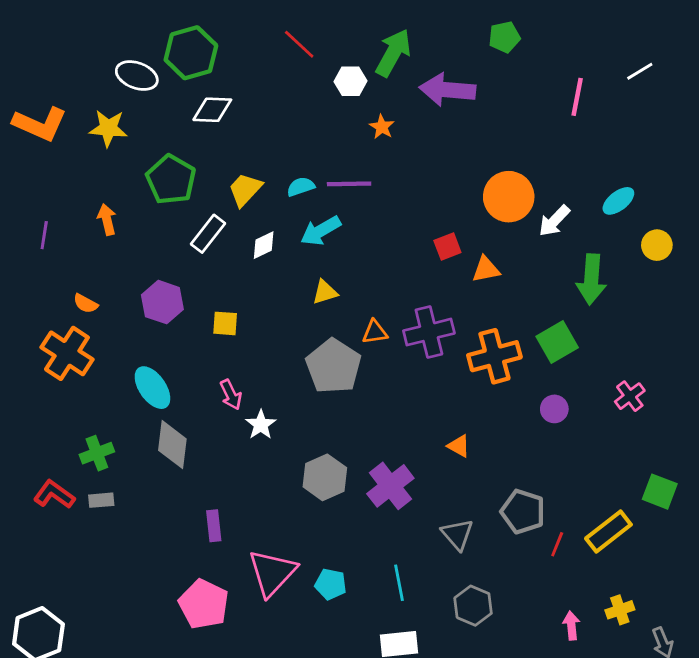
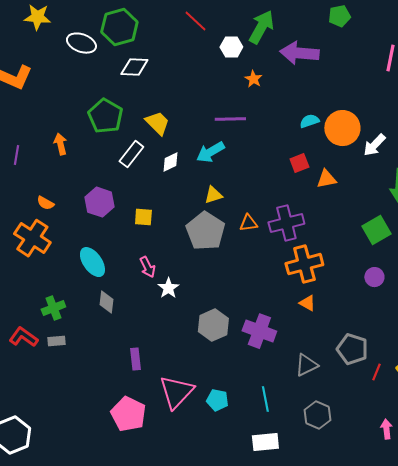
yellow star: (108, 128) -> (37, 17), moved
cyan semicircle: (301, 187) -> (309, 121), moved
yellow trapezoid: (245, 190) -> (157, 123), turned 92
orange cross: (494, 356) -> (304, 264), moved
gray pentagon: (333, 366) -> (205, 231), moved
gray diamond: (172, 445) -> (106, 302), size x0.7
purple cross: (390, 486) -> (259, 331), turned -32
gray triangle: (457, 534) -> (306, 365), turned 45

